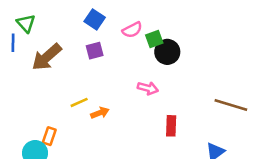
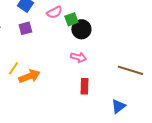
pink arrow: (148, 88) -> (78, 57), moved
yellow line: (79, 102) -> (13, 68), turned -32
orange arrow: (100, 113) -> (29, 76), size x1.5

